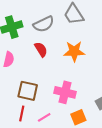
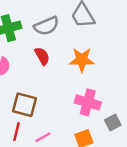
pink cross: (65, 92) -> (88, 102), moved

